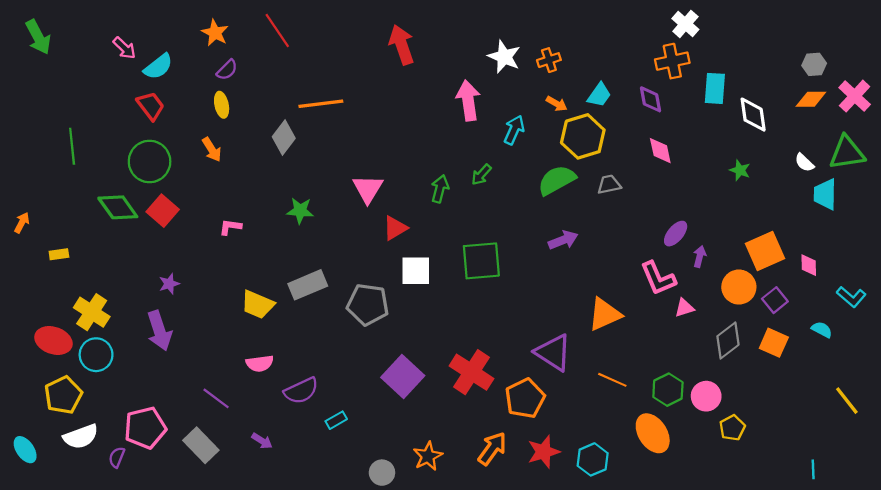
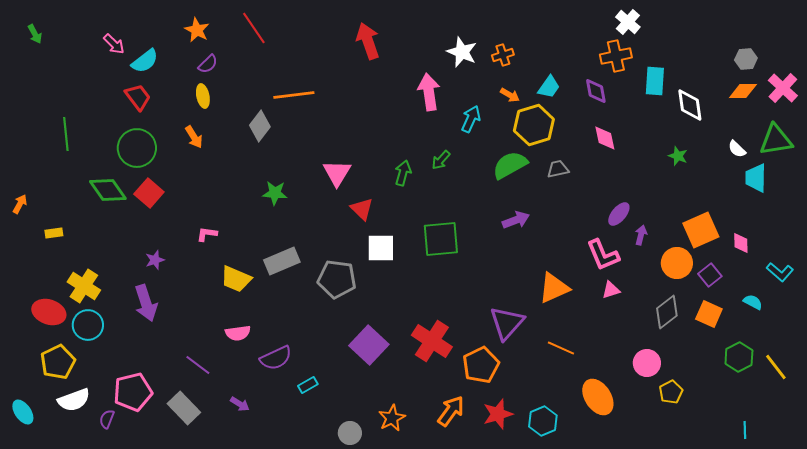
green arrow: (38, 37) -> (35, 34), size x0.6
pink L-shape: (230, 227) -> (207, 234), moved
red triangle: (395, 228) -> (362, 209), turned -45
pink triangle: (684, 308) -> (611, 290), moved
purple triangle: (553, 353) -> (507, 323), turned 39
green hexagon: (668, 390) -> (739, 357), moved

